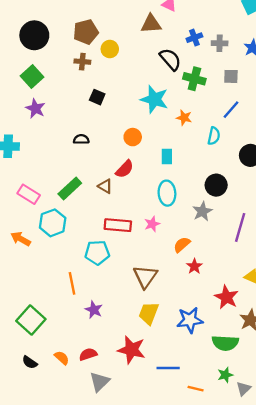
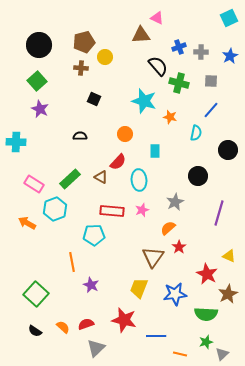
cyan ellipse: (167, 193) -> (139, 180), moved
gray star: (202, 211) -> (175, 202), moved
brown triangle: (145, 277) -> (153, 257), moved

